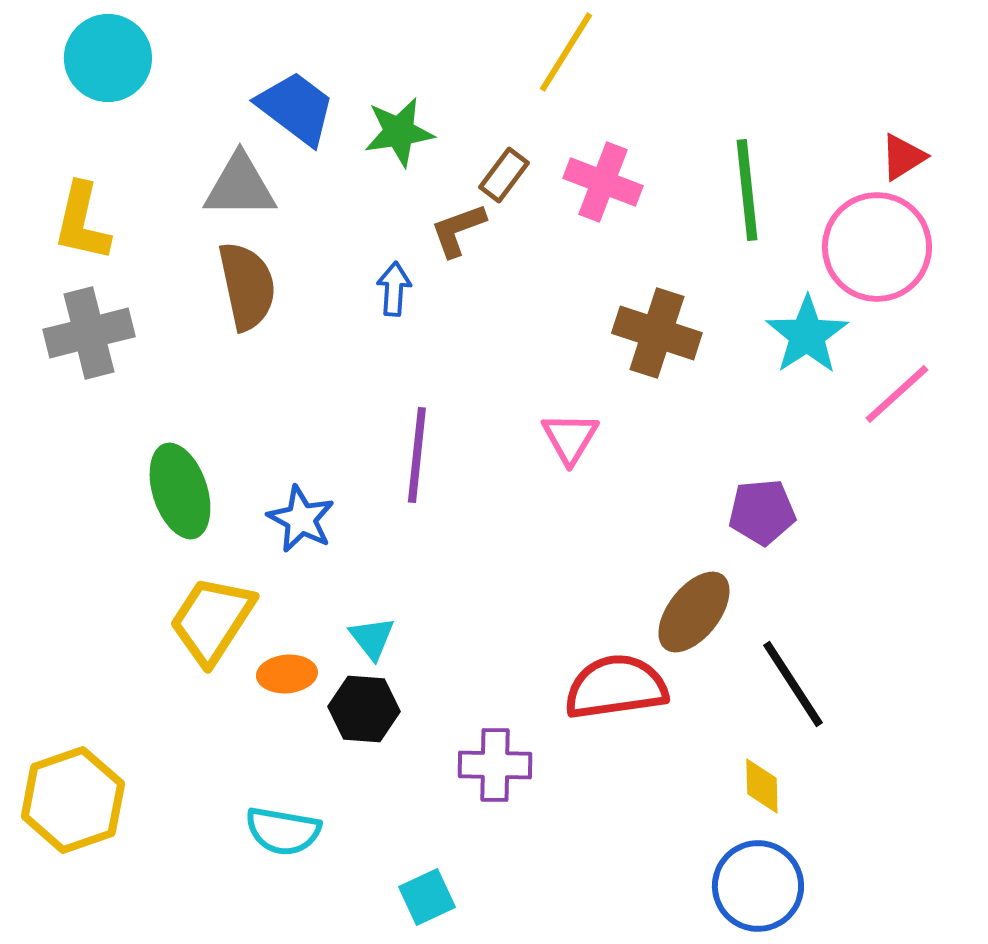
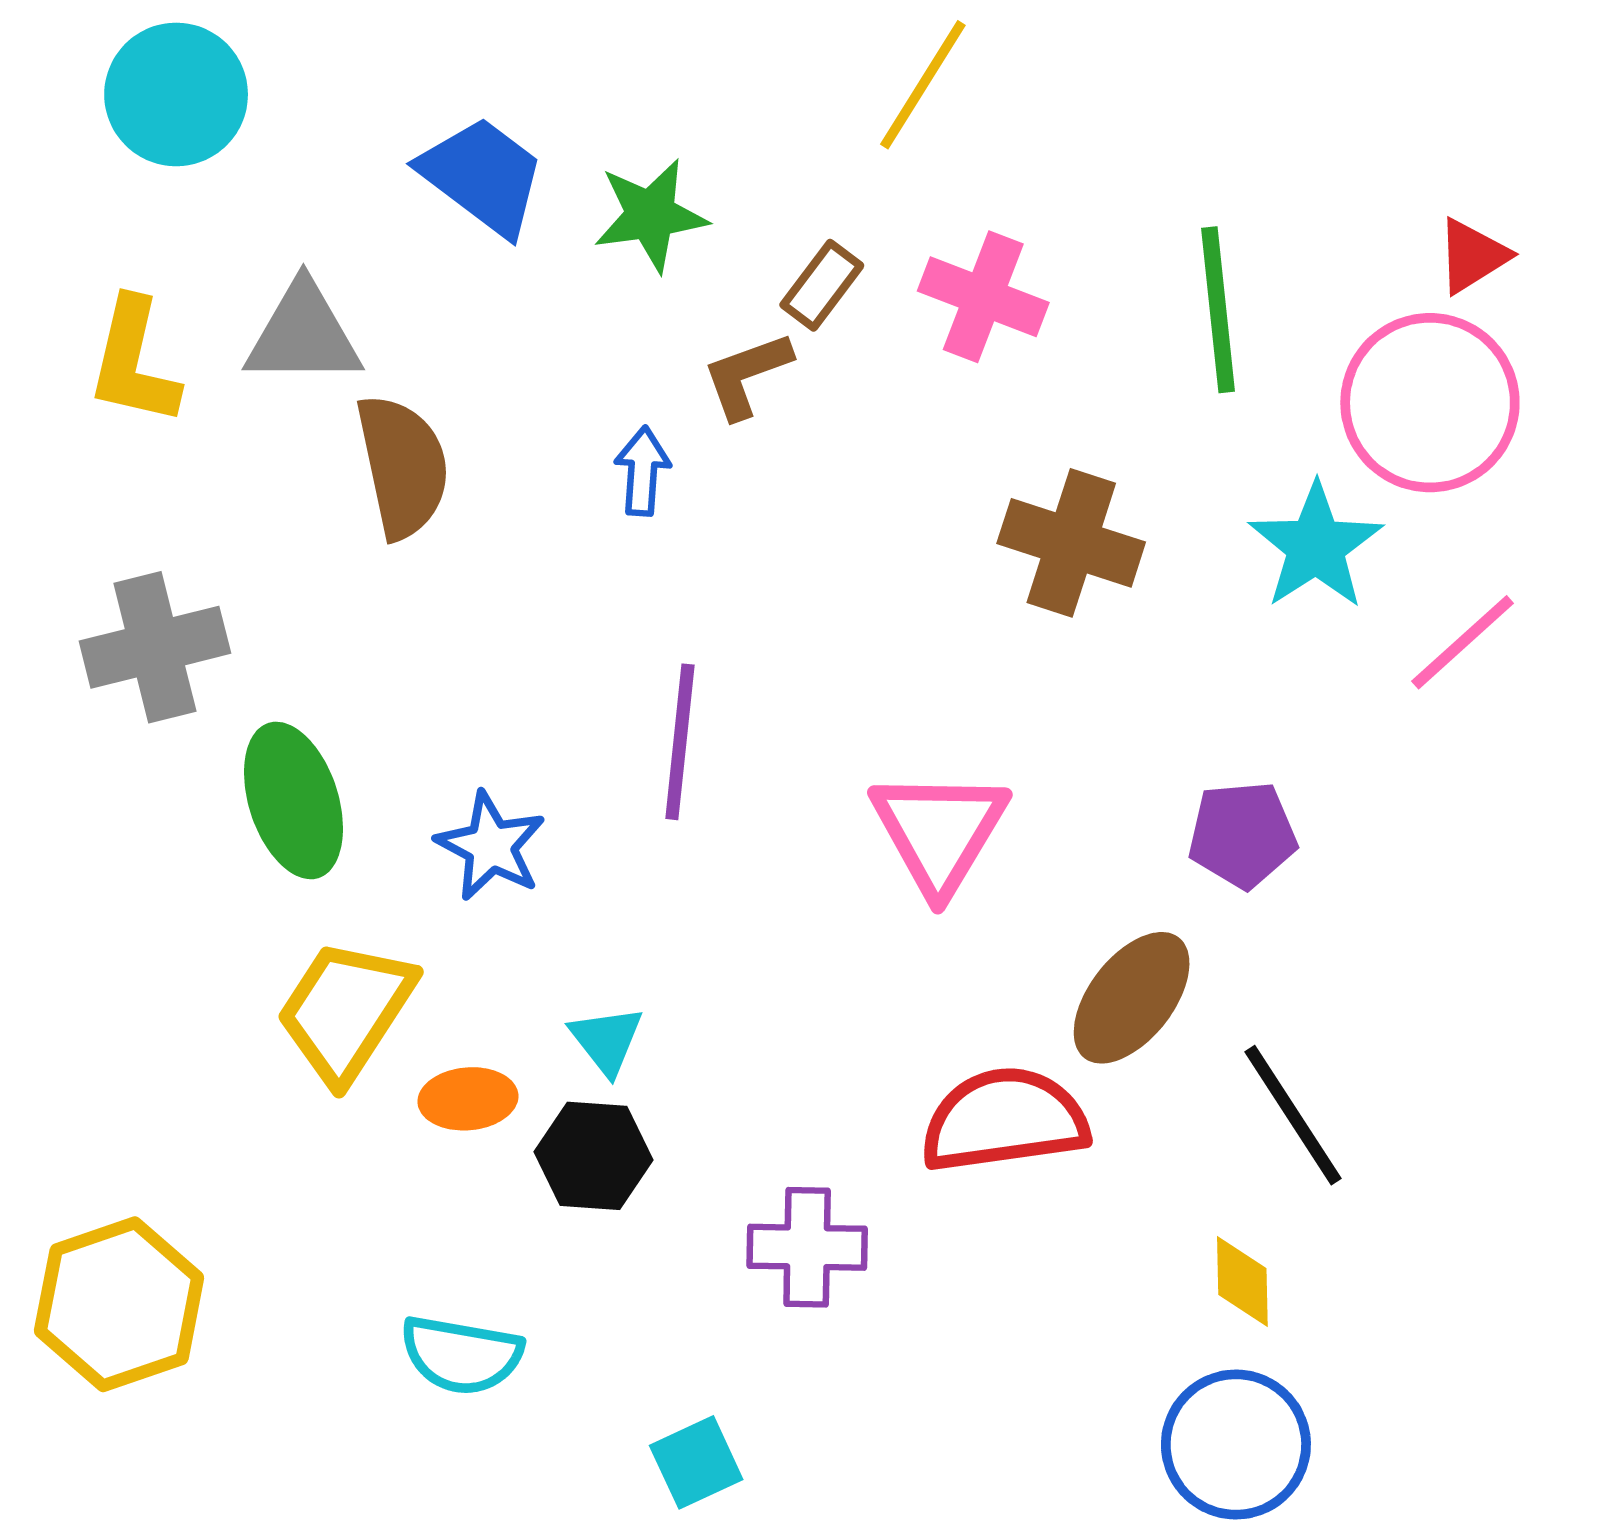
gray triangle: (240, 186) -> (303, 334), moved
gray cross: (89, 333) -> (155, 647), moved
pink triangle: (570, 438) -> (939, 831), moved, size x1.5

